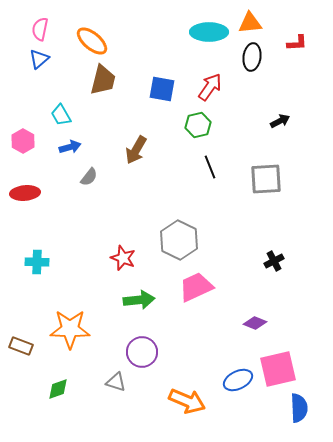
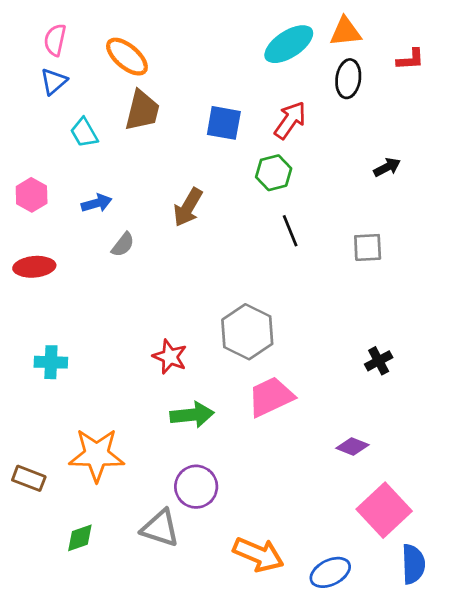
cyan ellipse: (209, 32) -> (289, 44), turned -33
cyan trapezoid: (61, 115) -> (84, 133), moved
gray square: (266, 179) -> (368, 247), size x0.7
pink square: (278, 369) -> (384, 510), turned -30
blue ellipse: (238, 380) -> (330, 572), moved
gray triangle: (116, 382) -> (160, 528), size x1.4

